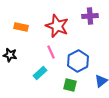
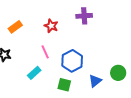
red star: (57, 26) -> (51, 26), size x0.6
orange rectangle: (21, 27) -> (15, 27), turned -48

